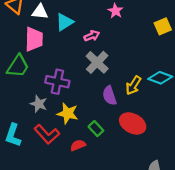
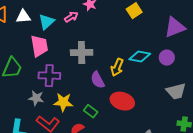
pink arrow: (92, 36) -> (71, 17), moved
pink trapezoid: (34, 39) -> (39, 46), moved
gray cross: (97, 62) -> (82, 52), turned -35

